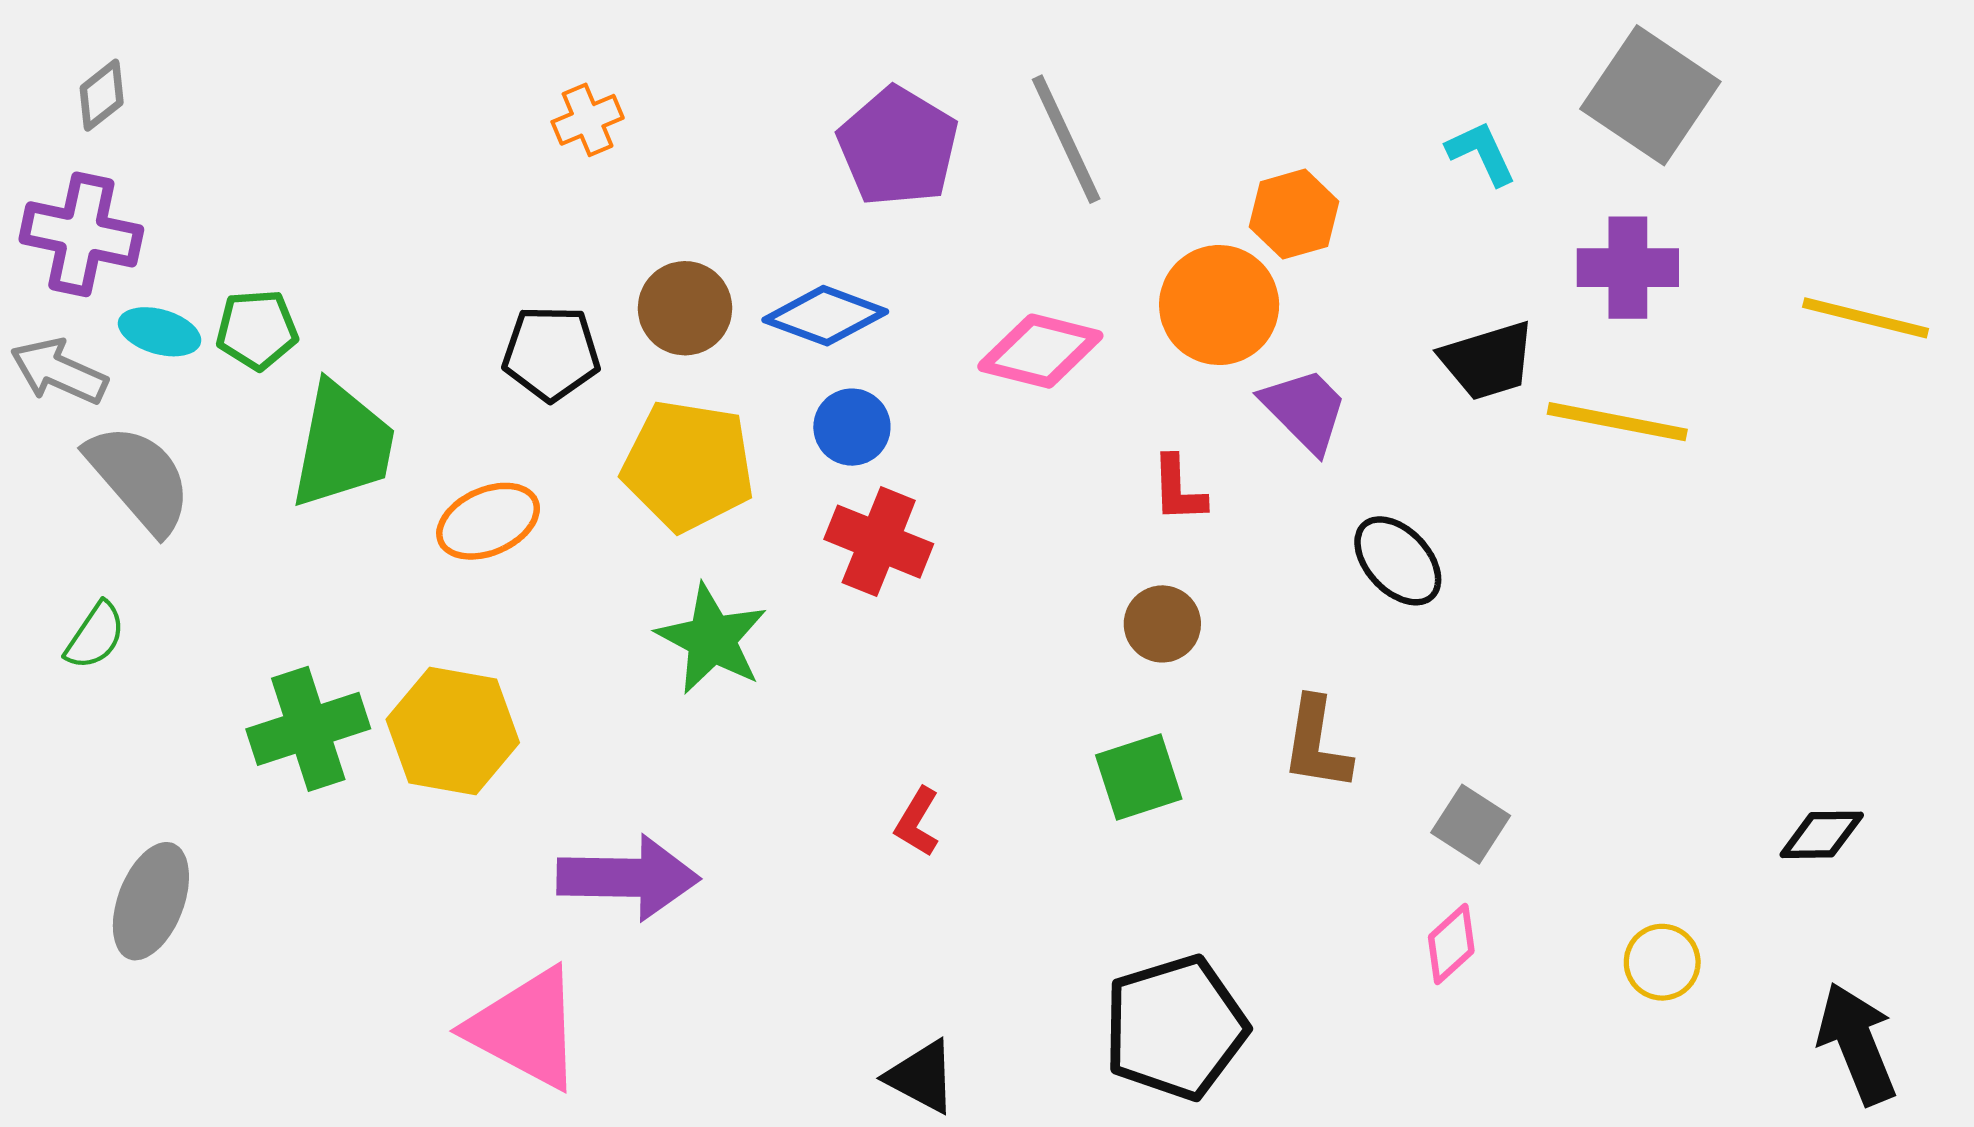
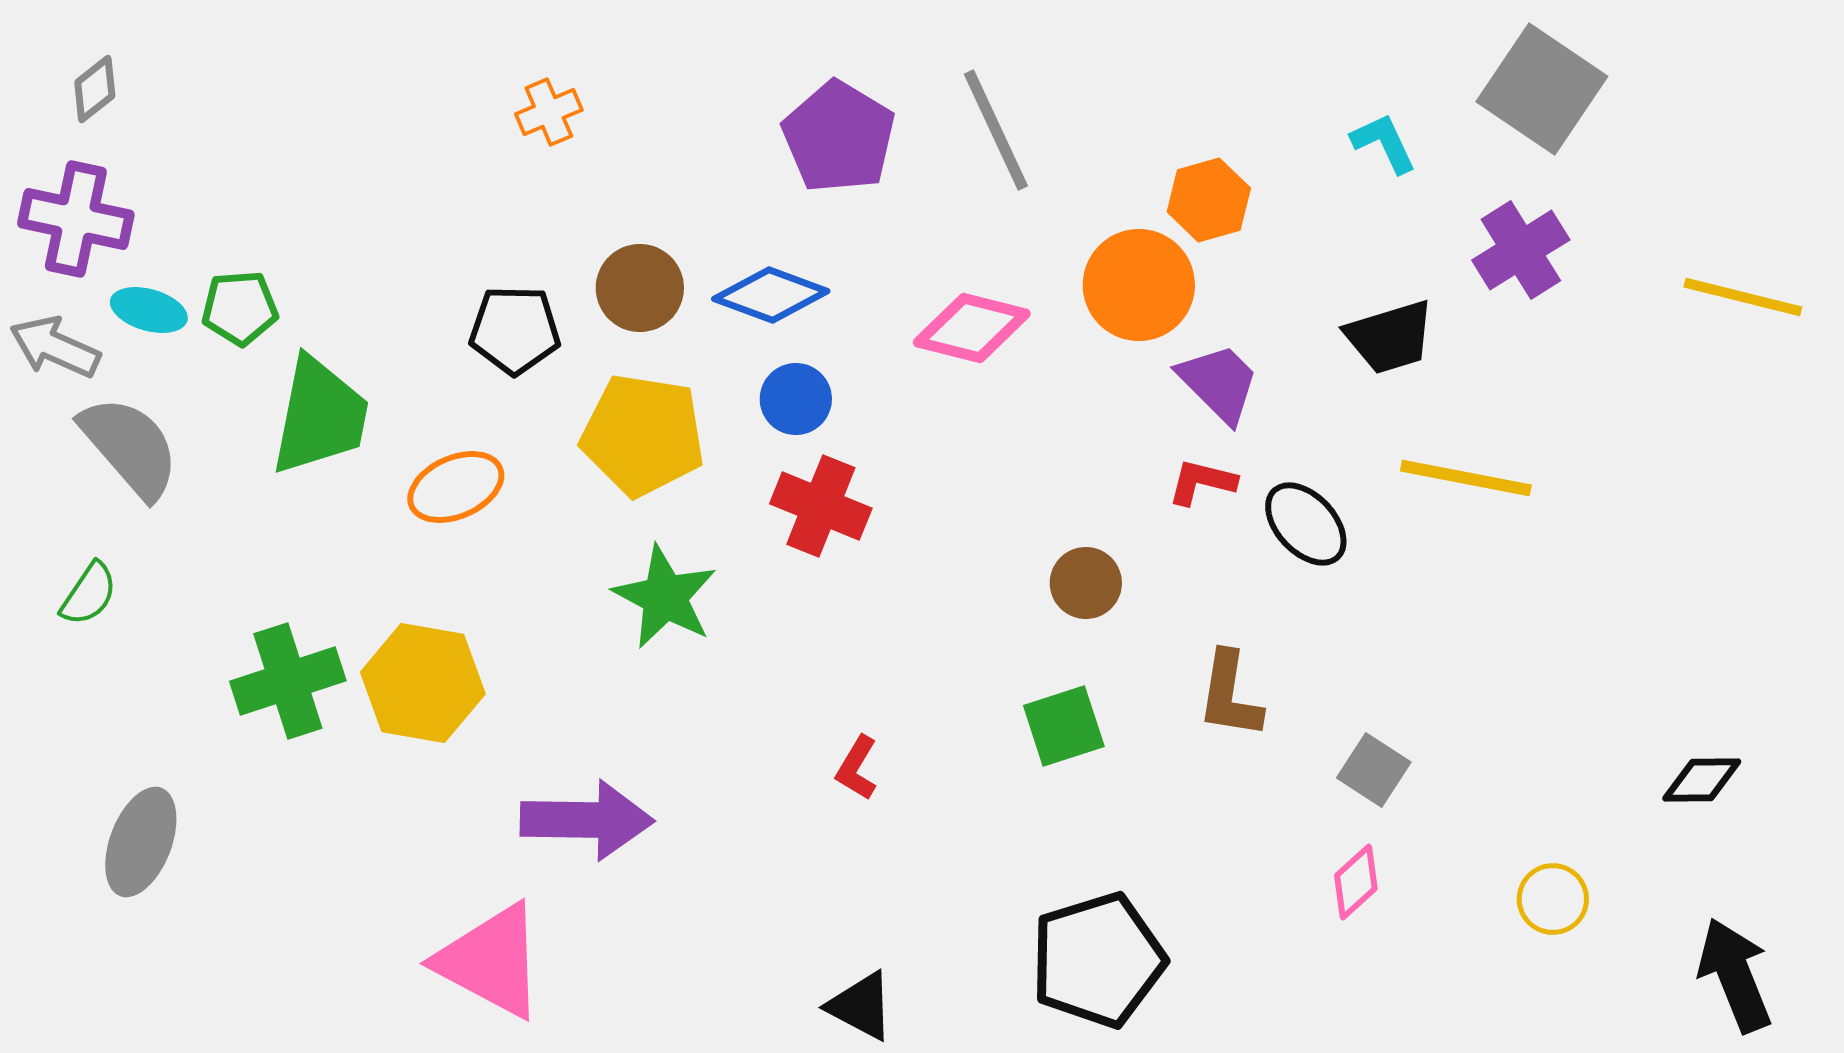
purple cross: (1628, 268) -> (1521, 250), turned -32
yellow line: (1617, 422) -> (1466, 478), moved
red L-shape: (1178, 489) -> (1202, 482), moved, turned 106

